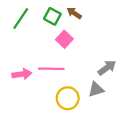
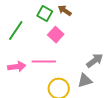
green line: (21, 19) -> (16, 31), moved

